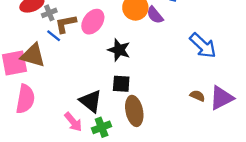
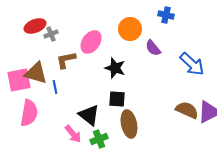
purple semicircle: (155, 15) -> (153, 48), moved
brown L-shape: (66, 24) -> (66, 60), moved
blue line: (54, 36) -> (55, 87), moved, turned 40
brown semicircle: (197, 96) -> (187, 110), size x1.6

